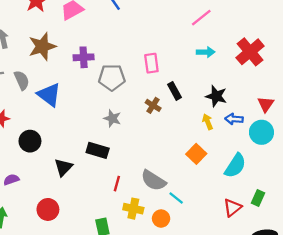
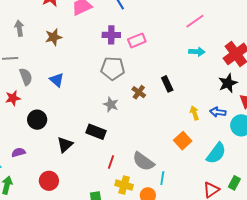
brown star: (42, 46) -> (53, 37), size x0.7
purple cross: (84, 57) -> (111, 35), moved
pink rectangle: (151, 63) -> (137, 40), moved, turned 72
gray semicircle: (22, 80) -> (26, 77), moved
blue triangle: (49, 95) -> (57, 80), size x0.7
black star: (216, 96) -> (228, 83), moved, turned 30
brown cross: (153, 105) -> (139, 92), moved
cyan line: (176, 198) -> (162, 178), turned 56

